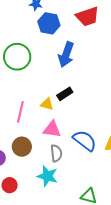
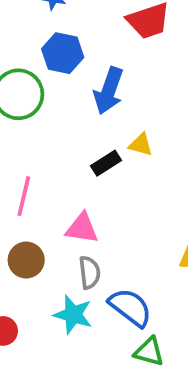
blue hexagon: (49, 23) -> (63, 53), moved
yellow triangle: (47, 104) -> (141, 145), moved
blue semicircle: (85, 141) -> (130, 307), moved

